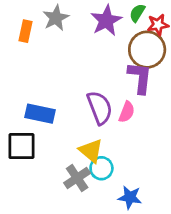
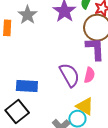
black square: (21, 146) -> (17, 111), turned -30
yellow triangle: (91, 151) -> (85, 106), moved

